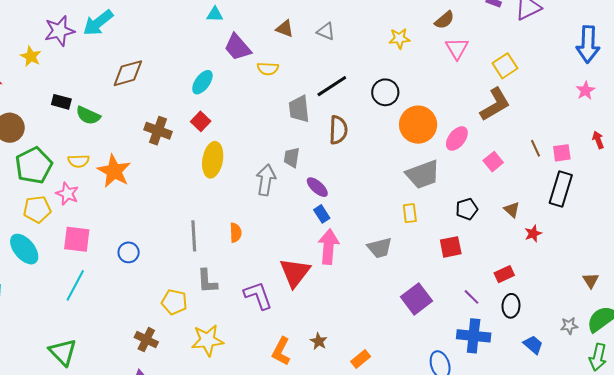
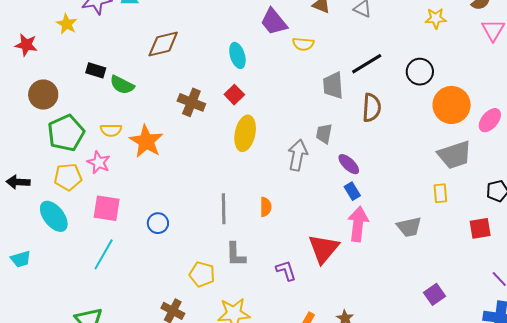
cyan ellipse: (202, 82) -> (237, 55), turned -55
purple L-shape: (258, 295) -> (286, 270), size x0.7
purple square: (416, 299) -> (434, 294), moved, size x0.7

